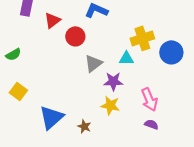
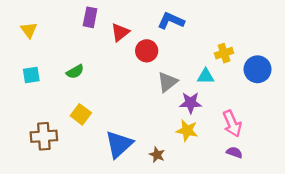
yellow cross: (142, 38) -> (224, 53), size x0.7

